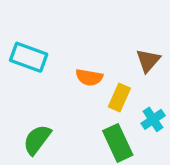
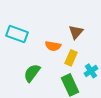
brown triangle: (148, 61) -> (76, 32), moved
green semicircle: (37, 140) -> (32, 73), moved

